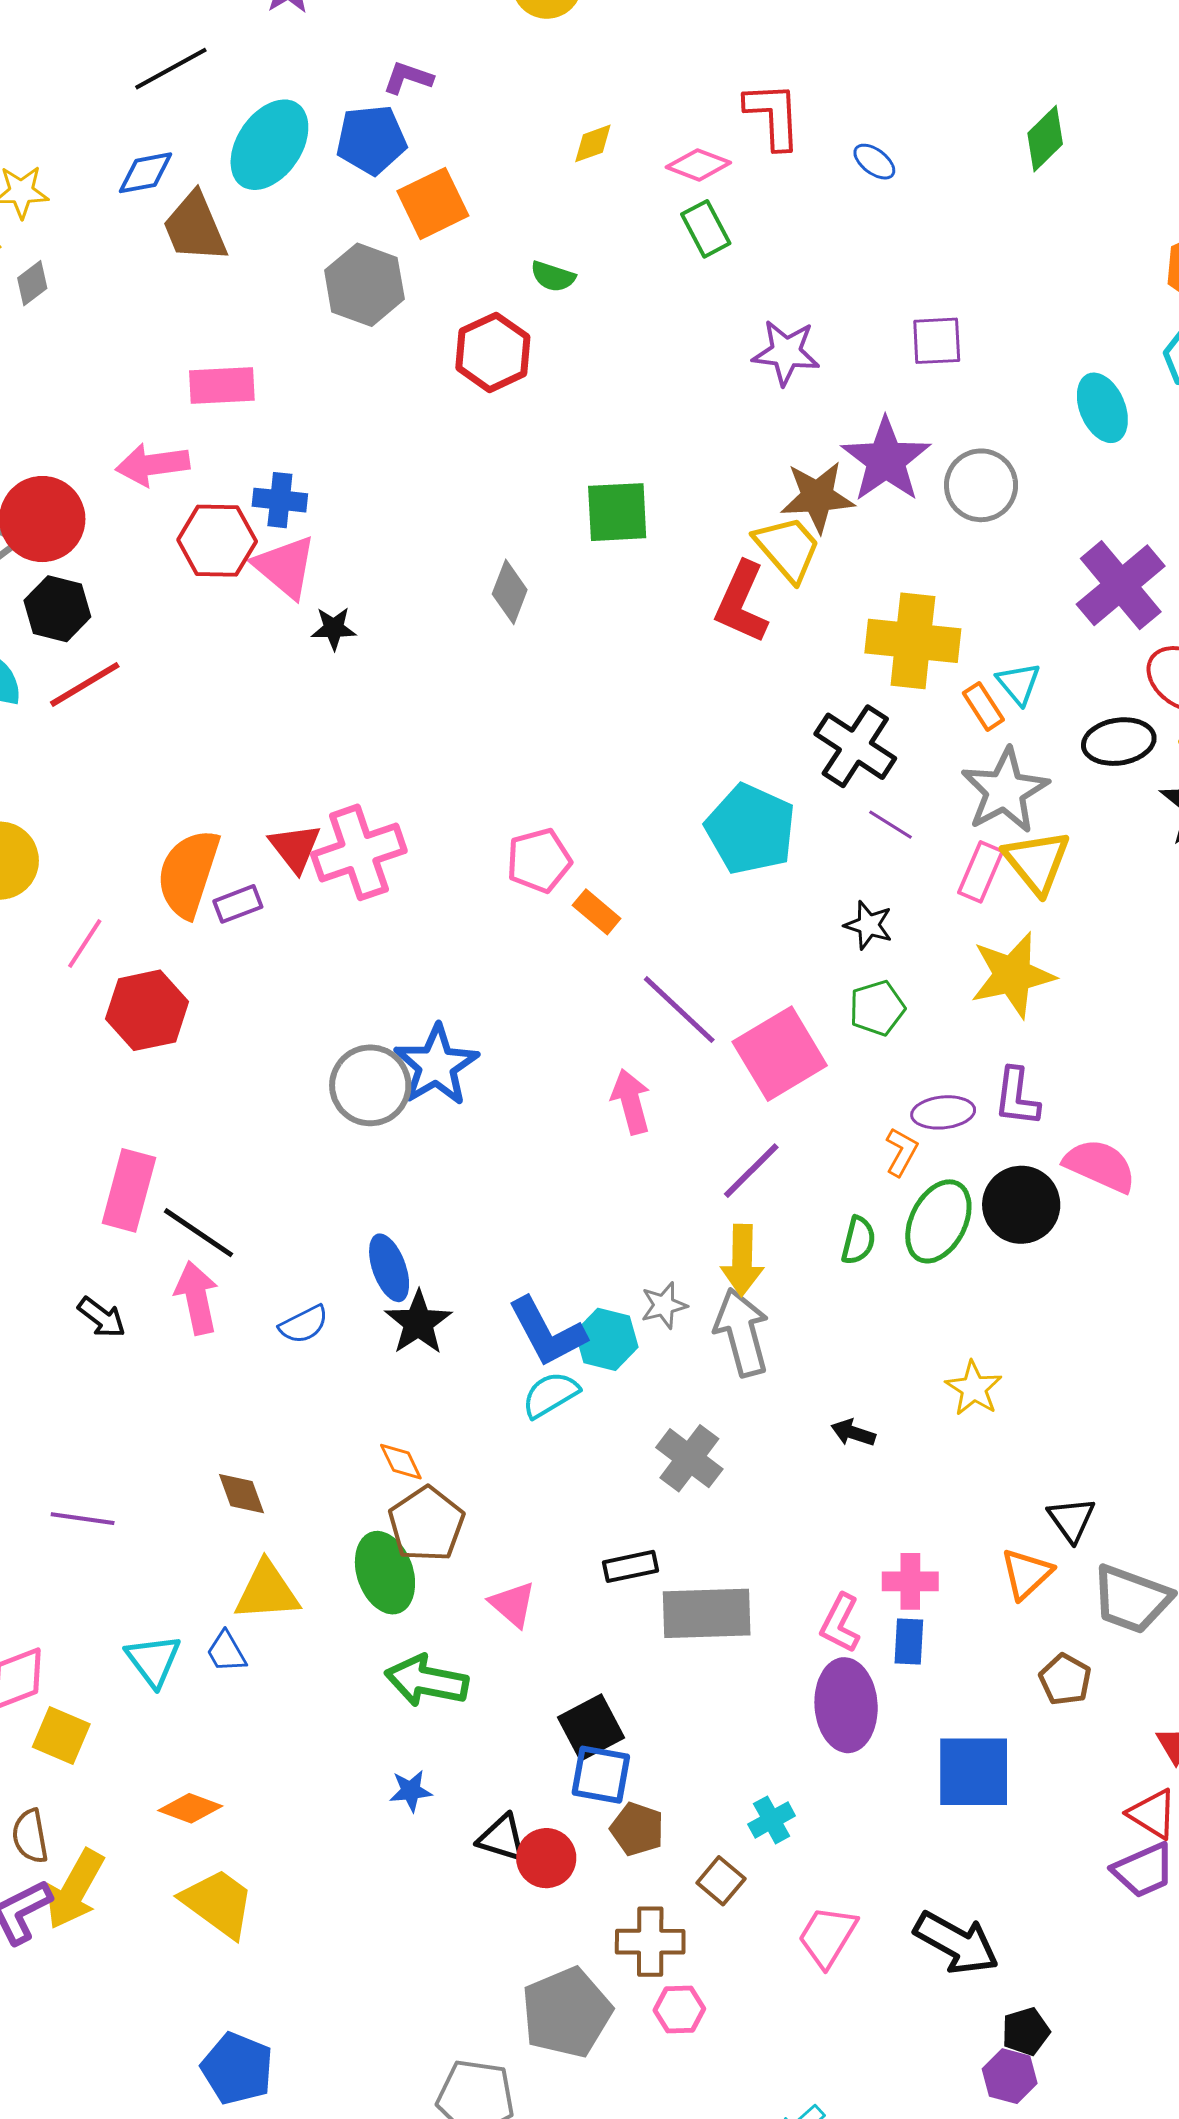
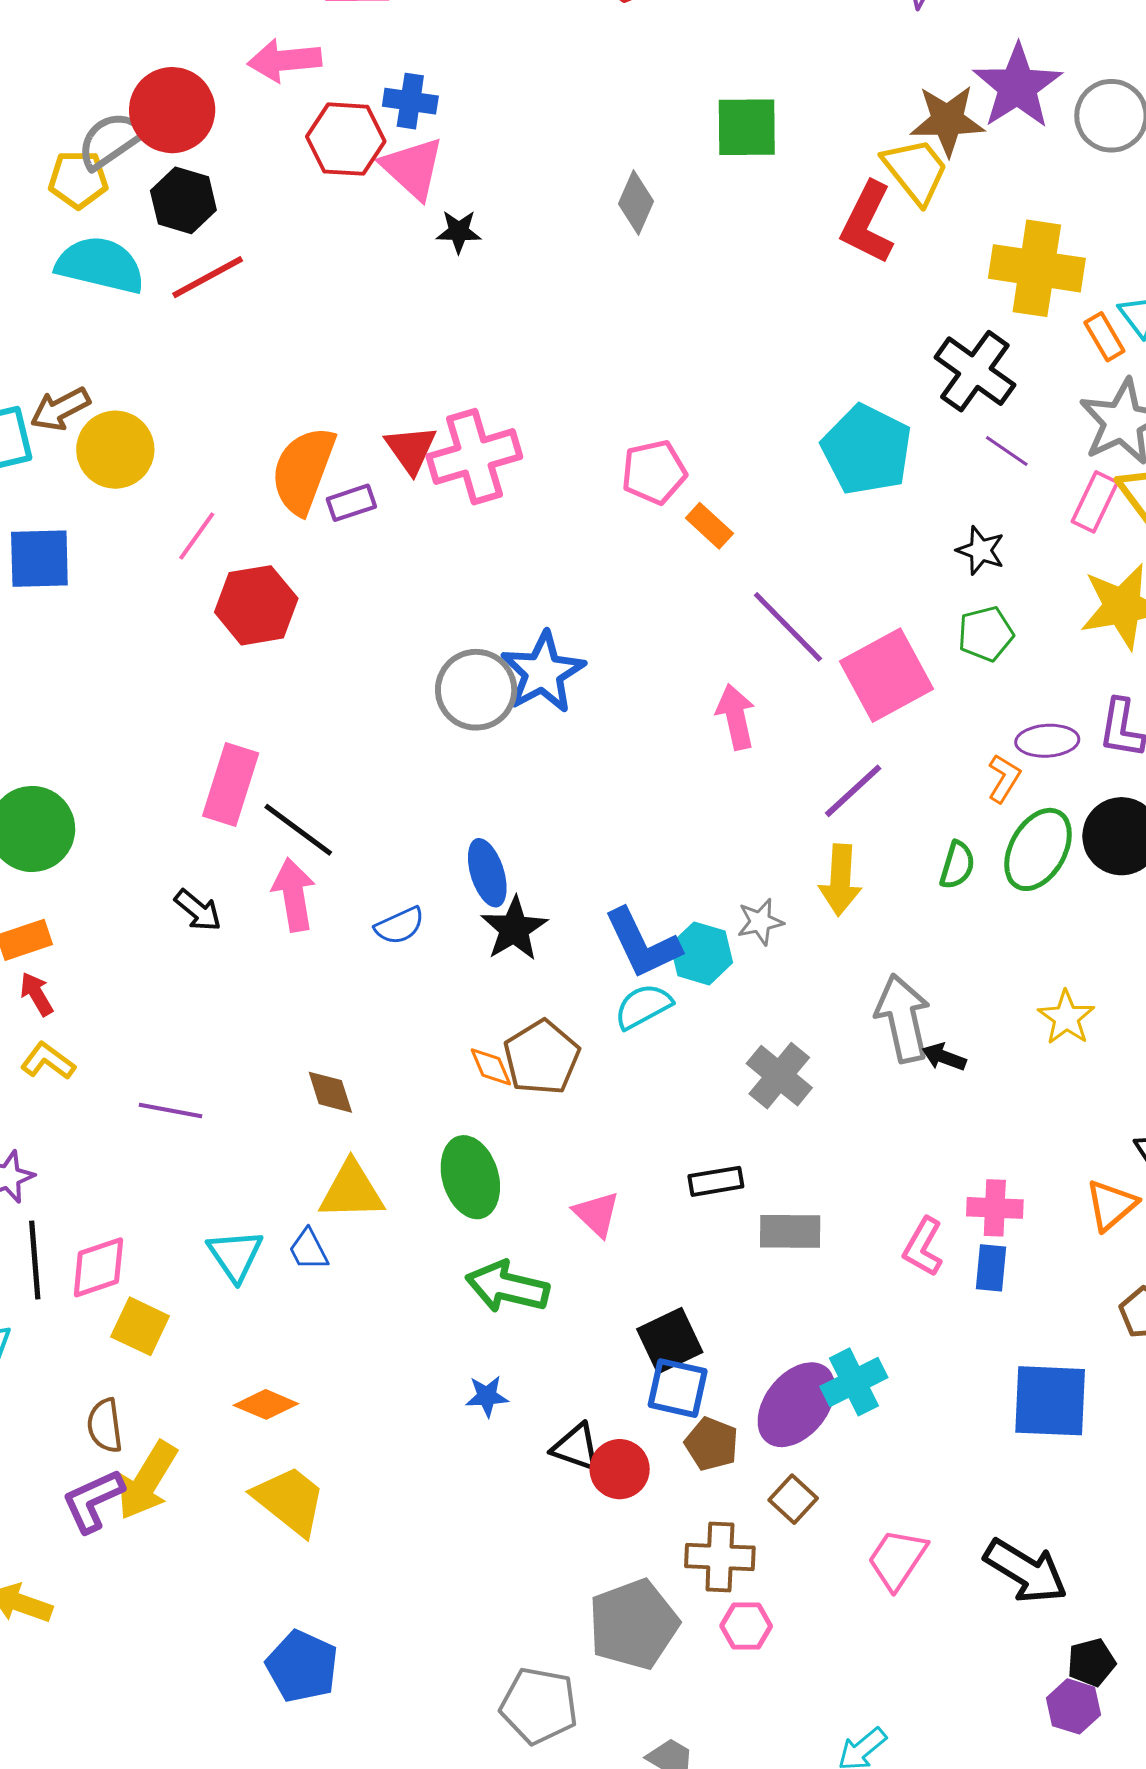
gray arrow: (742, 1332) -> (903, 1018), moved
brown pentagon: (426, 1524) -> (542, 1057), moved
gray rectangle: (707, 1613) -> (790, 1231), size x0.7
purple ellipse: (846, 1705) -> (796, 1405), moved, turned 40
cyan cross: (772, 1820) -> (854, 1382), moved, size x1.4

